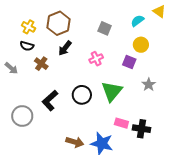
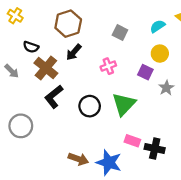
yellow cross: (29, 27) -> (15, 16), moved
brown cross: (41, 64) -> (46, 68), size x1.5
gray star: (149, 85) -> (166, 88), moved
black L-shape: (50, 100) -> (54, 97), moved

